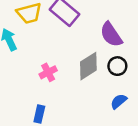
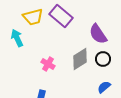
pink cross: (48, 72) -> (48, 64), turned -32

